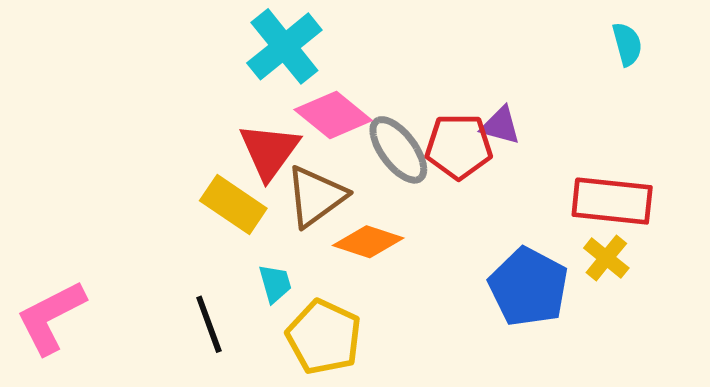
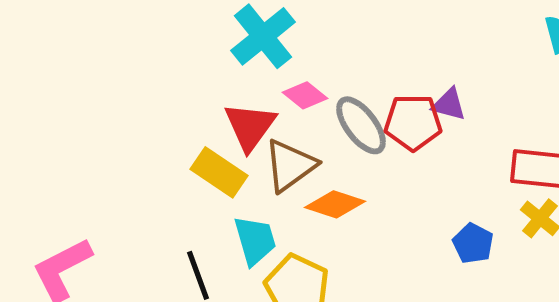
pink diamond: (333, 115) -> (305, 95), size x0.7
cyan trapezoid: (275, 284) -> (255, 240), size x1.5
blue pentagon: (528, 287) -> (473, 243), size x0.6

